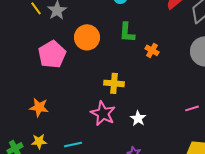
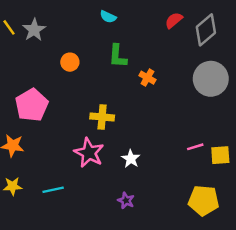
orange circle: (87, 37) -> (70, 62), size x0.6
pink pentagon: (52, 54) -> (32, 105), moved

